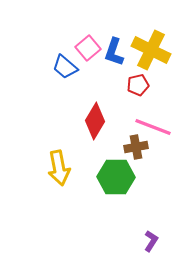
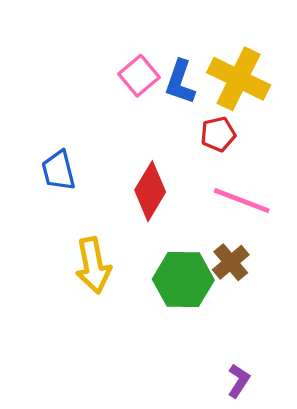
blue trapezoid: (65, 67) -> (58, 171), moved, turned 36
brown cross: (136, 147) -> (231, 262), moved, turned -30

